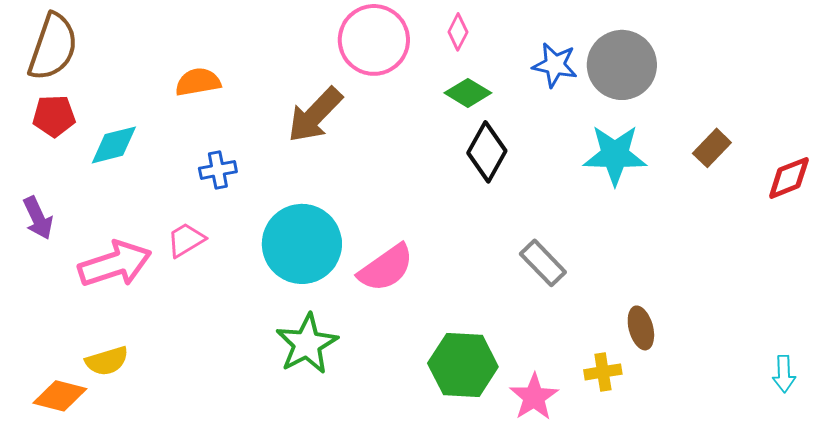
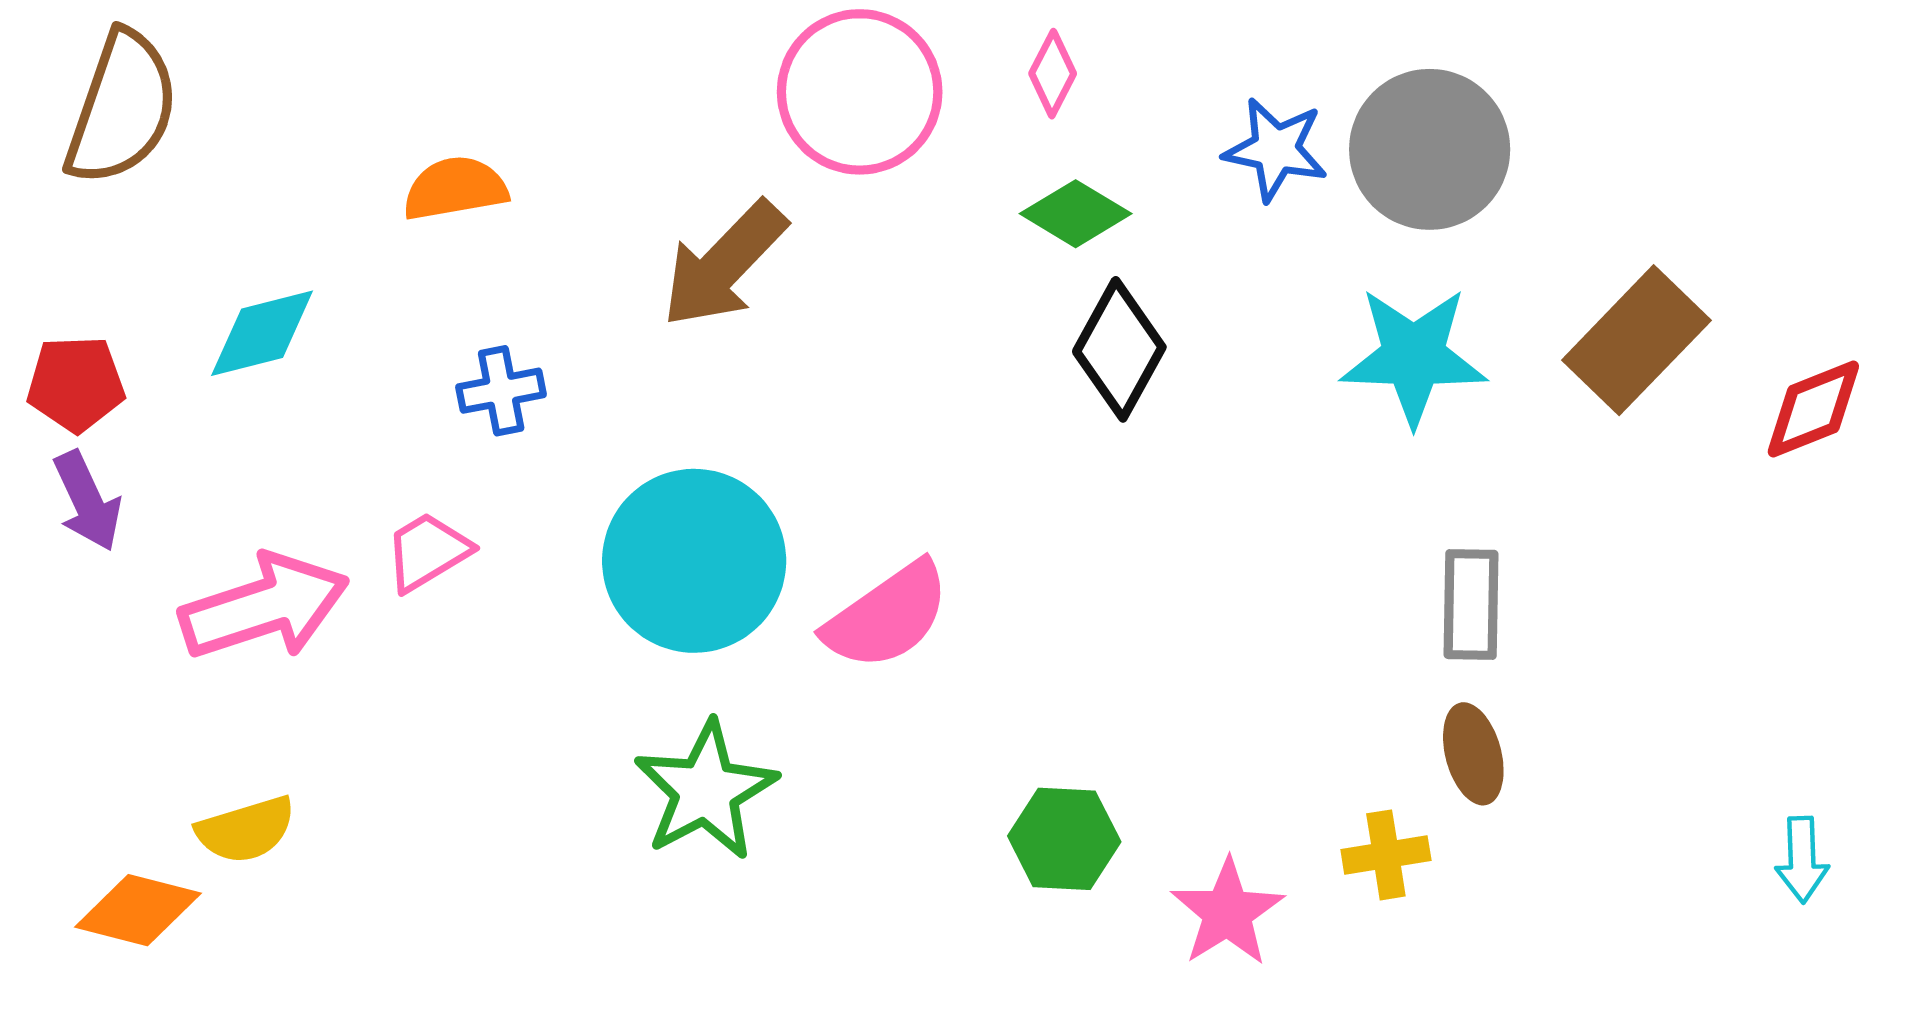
red pentagon: (54, 116) -> (76, 384), moved
brown rectangle: (712, 148) -> (1636, 340), size x1.6
gray rectangle: (543, 263) -> (1471, 604), moved, turned 45
green hexagon: (463, 365) -> (1064, 839), size x0.7

